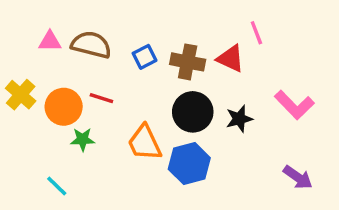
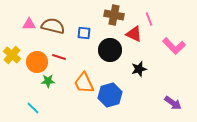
blue square: (145, 57) -> (84, 33), turned 32
brown cross: (188, 62) -> (114, 15), moved
pink L-shape: (294, 105) -> (174, 46), moved
black circle: (193, 112) -> (110, 50), moved

